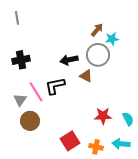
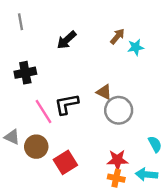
gray circle: (98, 55) -> (119, 110), moved
black arrow: (69, 60) -> (67, 40), moved, turned -30
gray triangle: (20, 100) -> (12, 137), moved, turned -40
red star: (103, 116) -> (117, 160), moved
red square: (70, 141) -> (65, 162), moved

